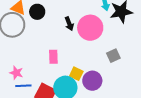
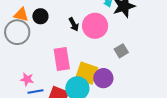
pink rectangle: (53, 57) -> (62, 59), size x1.6
yellow square: (76, 74) -> (87, 73), size x1.6

